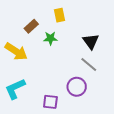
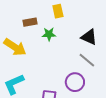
brown rectangle: (31, 26) -> (30, 22), turned 32
black triangle: (91, 41) -> (89, 37), turned -30

